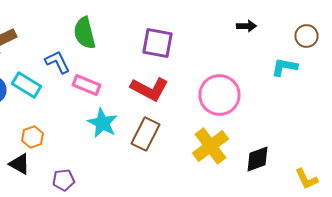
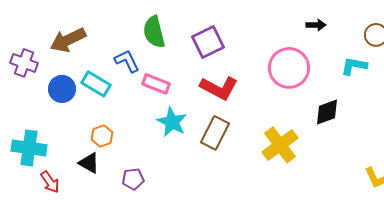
purple square: (158, 43) -> (208, 42), moved, turned -36
pink circle: (220, 95) -> (289, 68), moved
black diamond: (258, 159) -> (327, 112), moved

